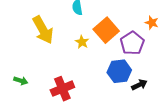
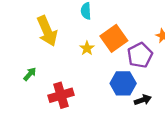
green arrow: (21, 81) -> (30, 74), moved, turned -72

